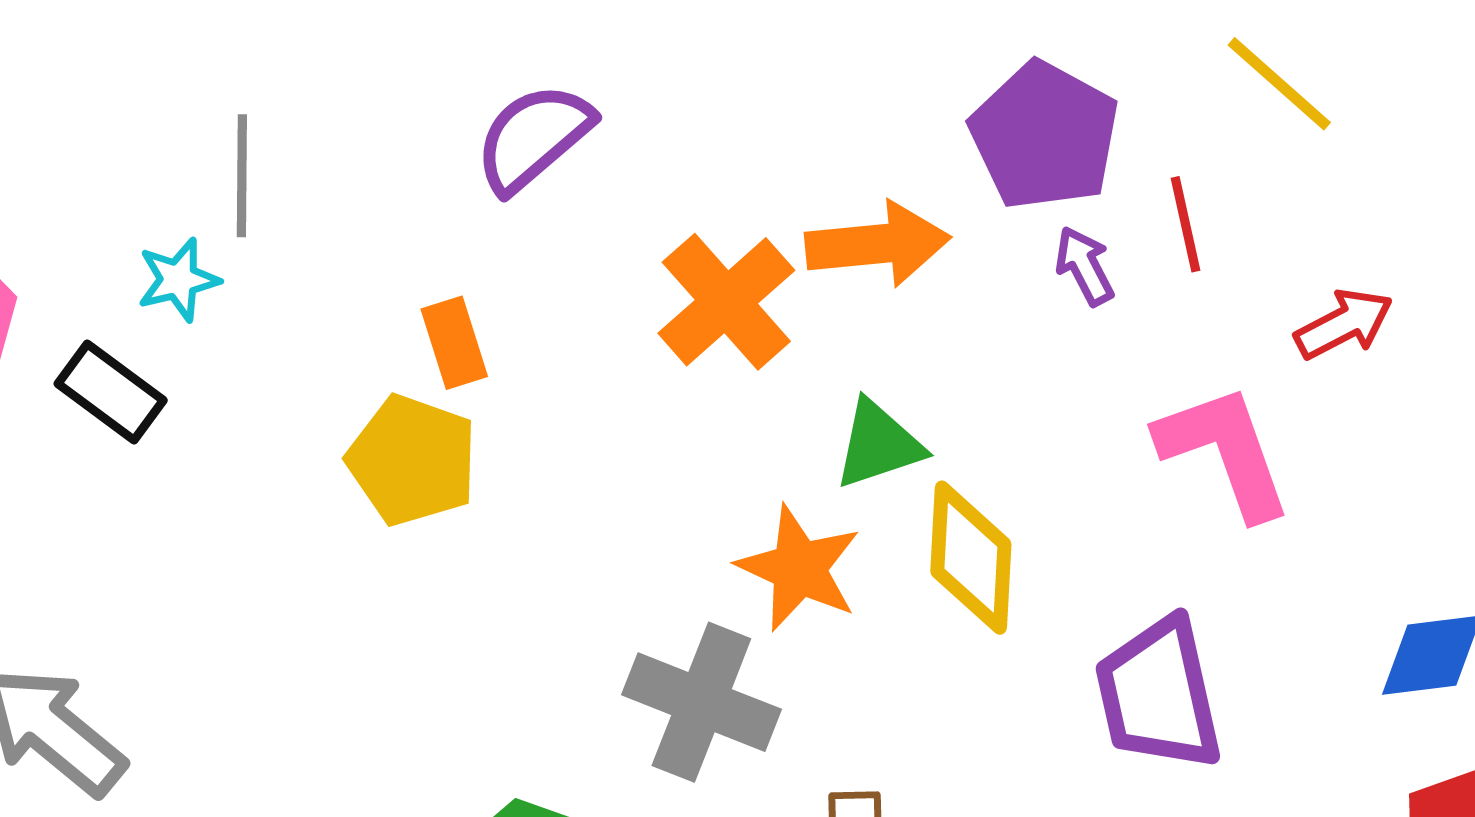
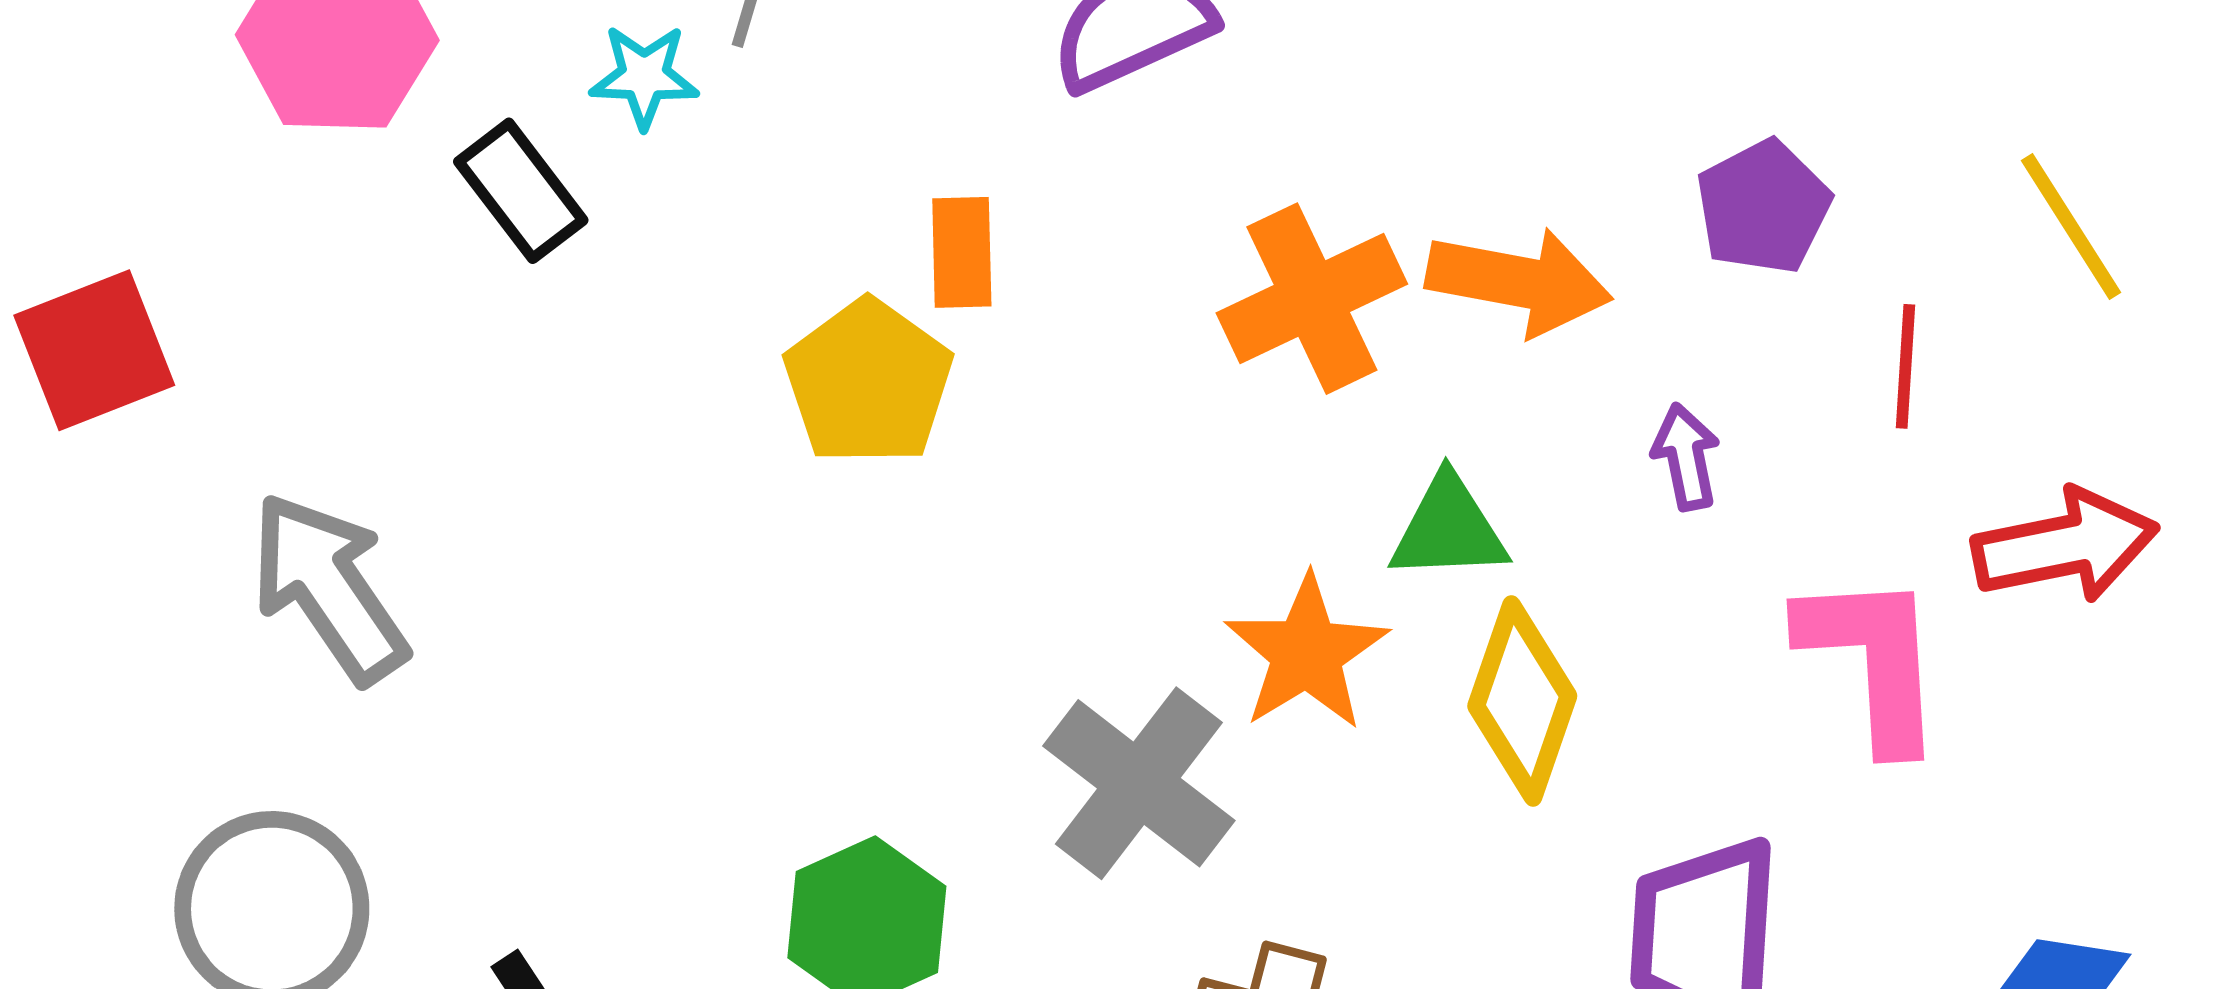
purple pentagon: (1045, 136) -> (1763, 207), size x0.7
purple arrow: (1085, 266) -> (1686, 457), moved
red arrow: (1344, 324) -> (2065, 546), size x1.4

